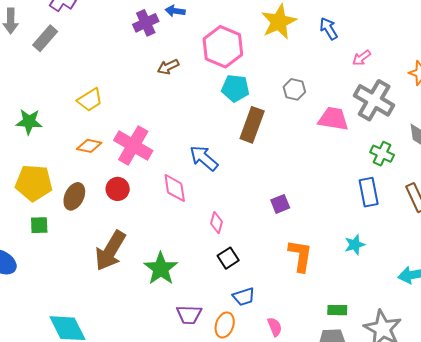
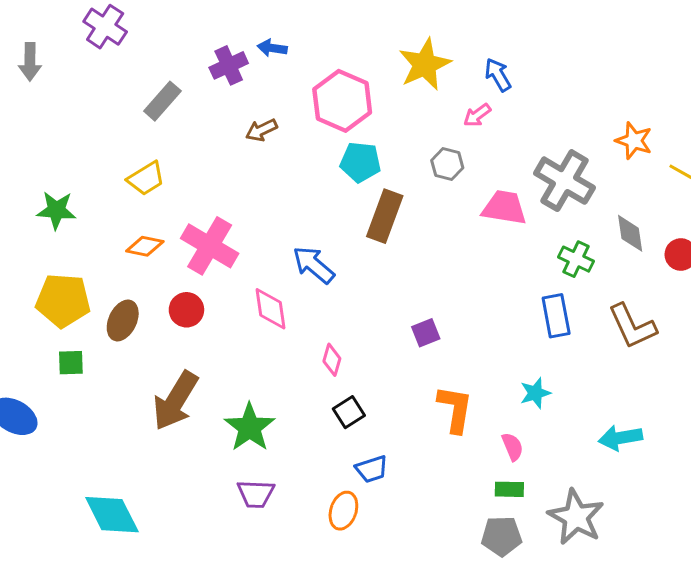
gray rectangle: (45, 38) -> (162, 101), moved
pink arrow: (362, 58) -> (477, 115), moved
purple trapezoid: (189, 315) -> (256, 494), moved
pink semicircle: (275, 327) -> (513, 447), moved

